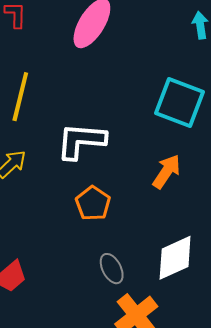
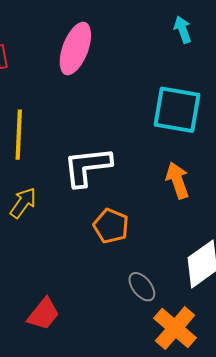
orange arrow: (167, 172) -> (177, 180), turned -42

